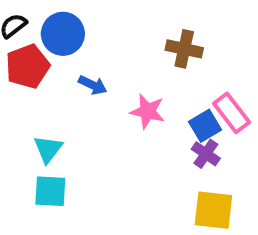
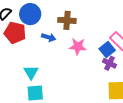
brown cross: (184, 49) -> (67, 20), moved
red pentagon: (28, 66) -> (15, 33), turned -30

